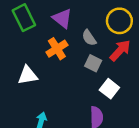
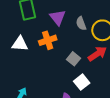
gray semicircle: (89, 38) -> (81, 23), moved
white triangle: (28, 75) -> (20, 44), moved

